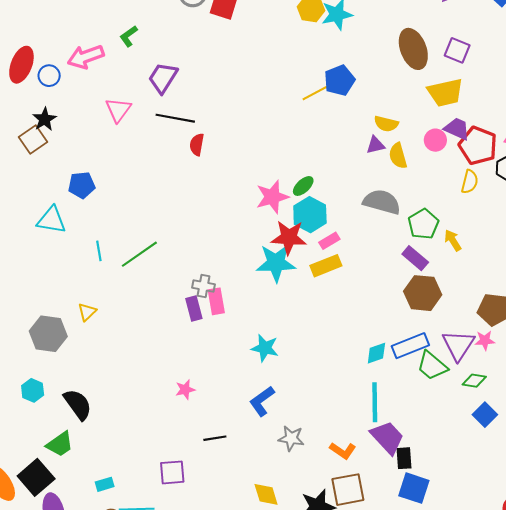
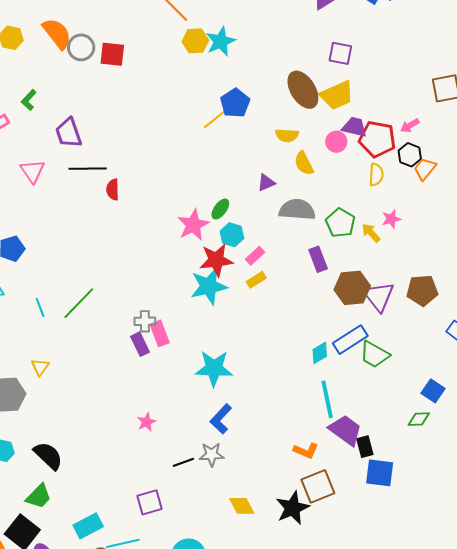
brown ellipse: (413, 49) -> (303, 90), moved
purple trapezoid: (163, 78) -> (69, 133), turned -40
purple triangle: (376, 145) -> (266, 183), moved
cyan hexagon: (310, 215) -> (232, 235), size x0.7
purple rectangle: (415, 258) -> (318, 259), moved, turned 40
yellow rectangle: (326, 266) -> (256, 280), size x0.7
pink star: (485, 340) -> (391, 219), moved
purple triangle: (458, 345) -> (379, 296), moved
cyan star: (265, 348) -> (214, 368), size x1.4
green diamond: (474, 381) -> (419, 419), moved
gray star: (291, 438) -> (212, 454), moved
cyan rectangle: (105, 484) -> (88, 526), size x1.6

